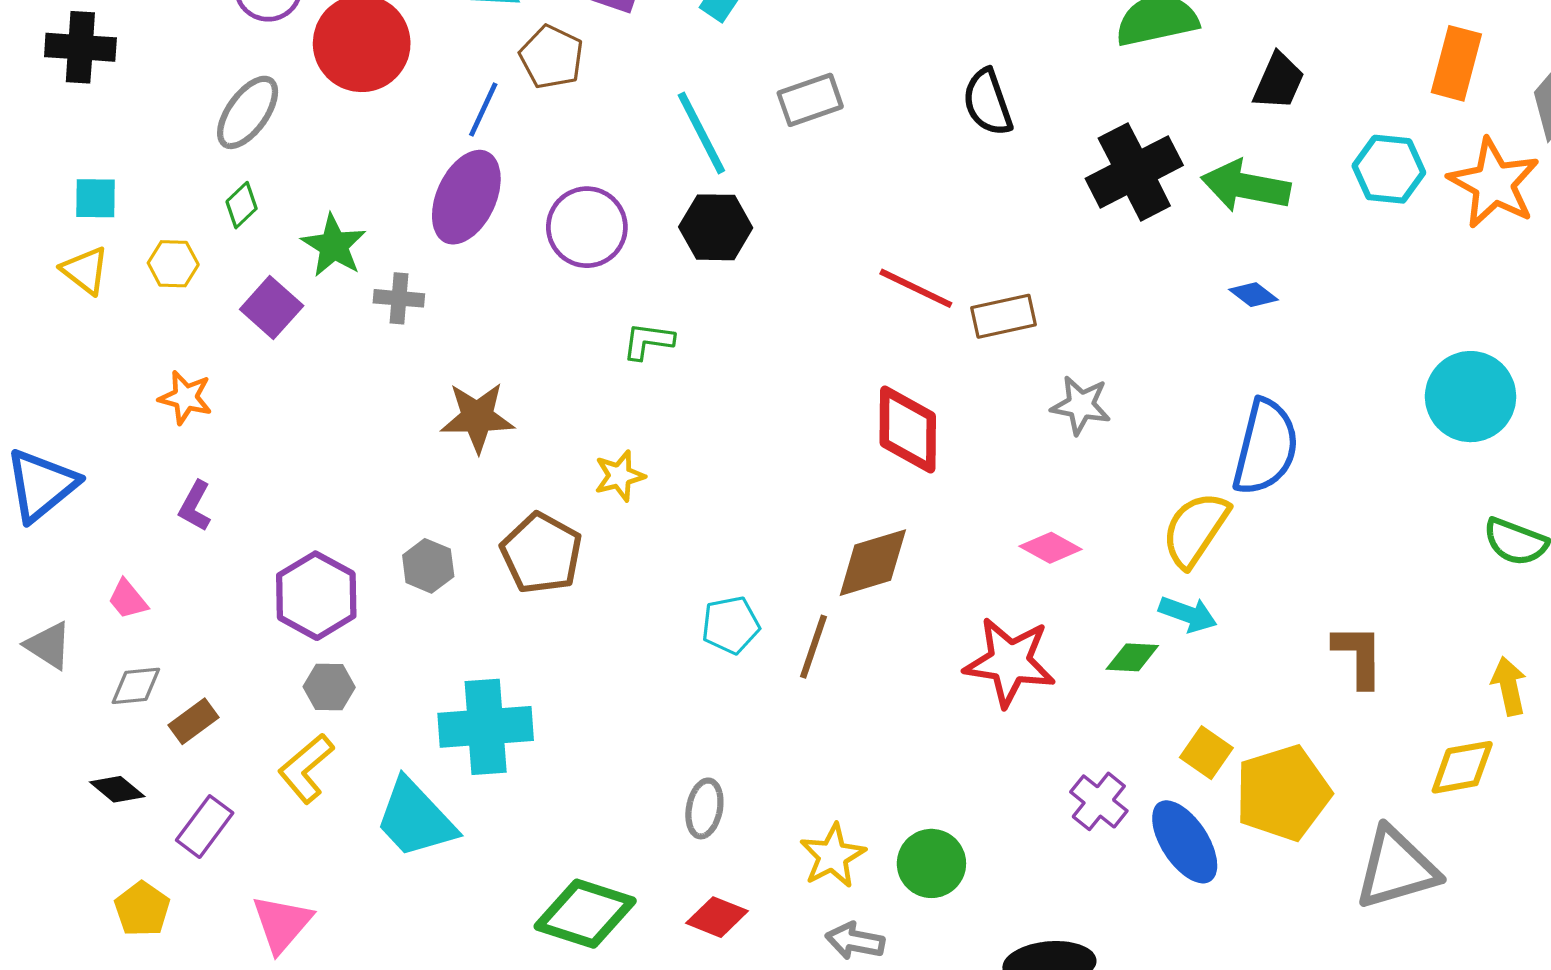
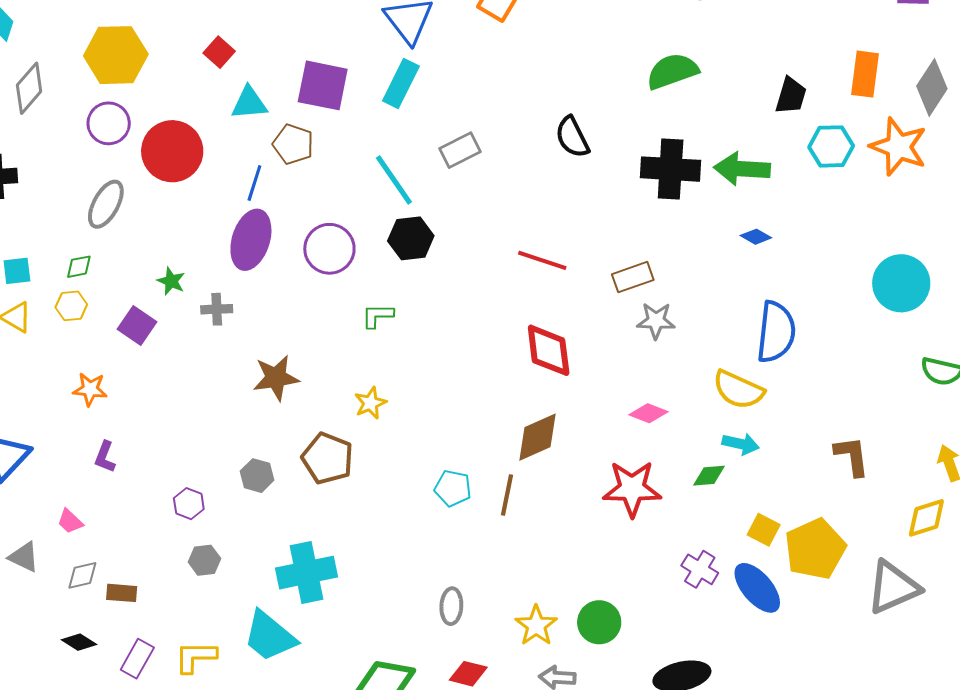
black trapezoid: (1279, 81) -> (791, 96), moved
black cross: (1134, 172) -> (671, 169), turned 38
green diamond: (242, 205) -> (79, 267), moved, turned 40
green star: (334, 246) -> (171, 281), size x0.7
brown rectangle: (1004, 316) -> (633, 277), moved
yellow semicircle: (1195, 529) -> (738, 390), turned -92
purple hexagon: (316, 596) -> (189, 504), size x0.6
cyan pentagon: (731, 625) -> (453, 488), turned 30
brown rectangle: (194, 721) -> (122, 593), turned 48
yellow L-shape: (306, 768) -> (195, 657), moved, turned 48

